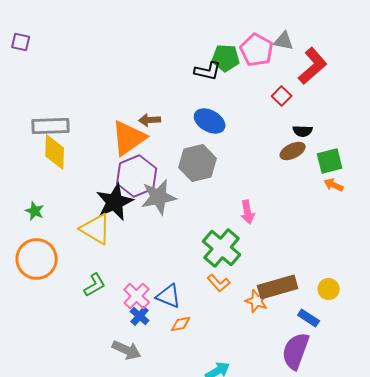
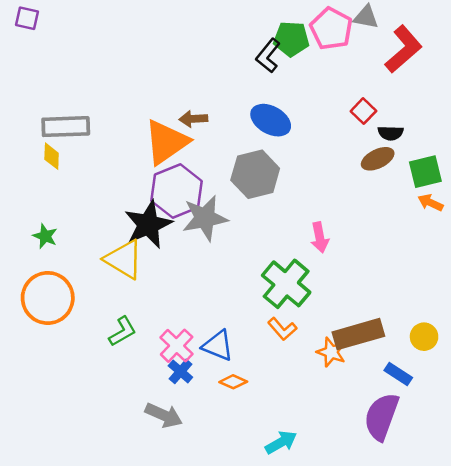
black L-shape: (208, 71) -> (268, 56), turned 116
red square: (282, 96) -> (363, 111), moved
yellow diamond: (55, 152) -> (52, 156), moved, size x0.6
orange diamond: (181, 324) -> (233, 382), turned 35

